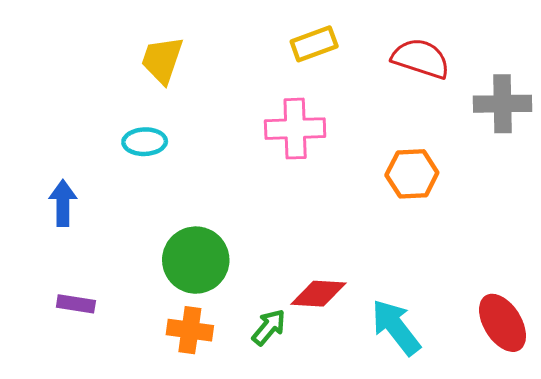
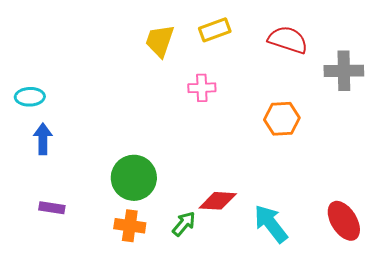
yellow trapezoid: (162, 60) -> (160, 41), moved
pink cross: (295, 129) -> (202, 88), size x0.7
cyan ellipse: (145, 142) -> (30, 97), moved

